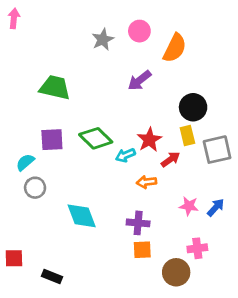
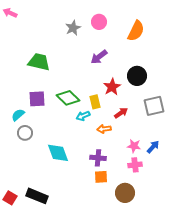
pink arrow: (14, 18) -> (10, 13), turned -72
orange semicircle: (175, 48) -> (136, 31), moved
yellow rectangle: (187, 135) -> (95, 102), moved
red star: (149, 140) -> (112, 87), moved
cyan arrow: (125, 155) -> (83, 116), moved
pink cross: (197, 248) -> (135, 165), moved
red square: (14, 258) -> (10, 198), moved, turned 32
black rectangle: (52, 277) -> (37, 196), size x1.5

